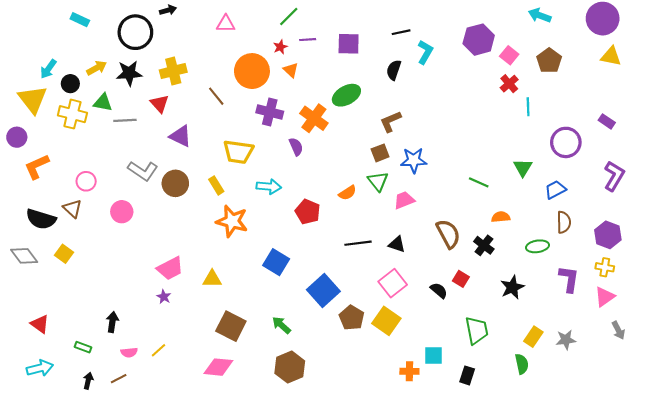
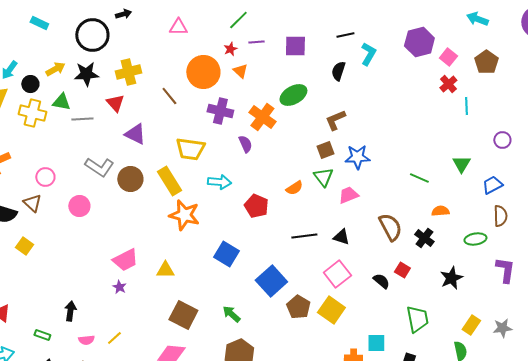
purple circle: (566, 142) -> (502, 140), size x0.6
yellow rectangle: (216, 185) -> (169, 181), size x1.6

